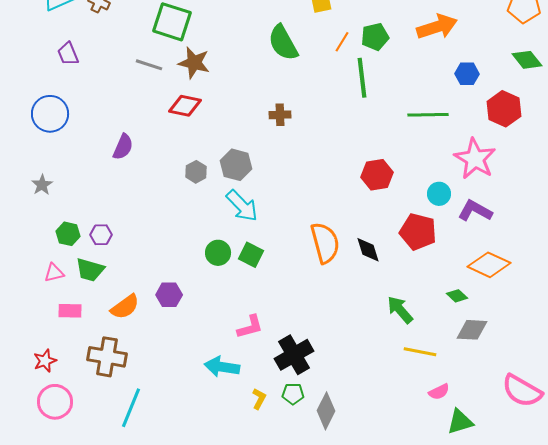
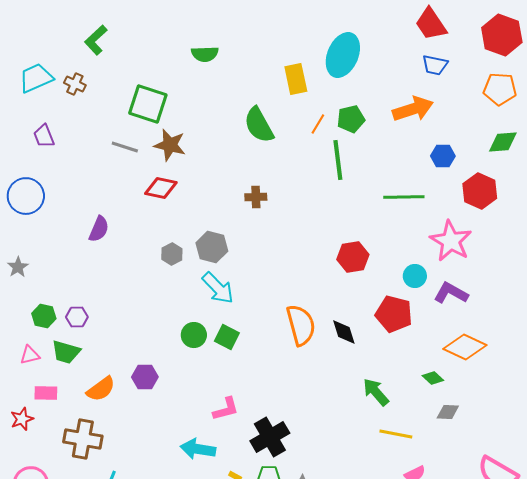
green diamond: (527, 60) -> (503, 142), turned -56
gray diamond: (472, 330) -> (448, 412), size x0.7
red star: (45, 361) -> (22, 419), moved

